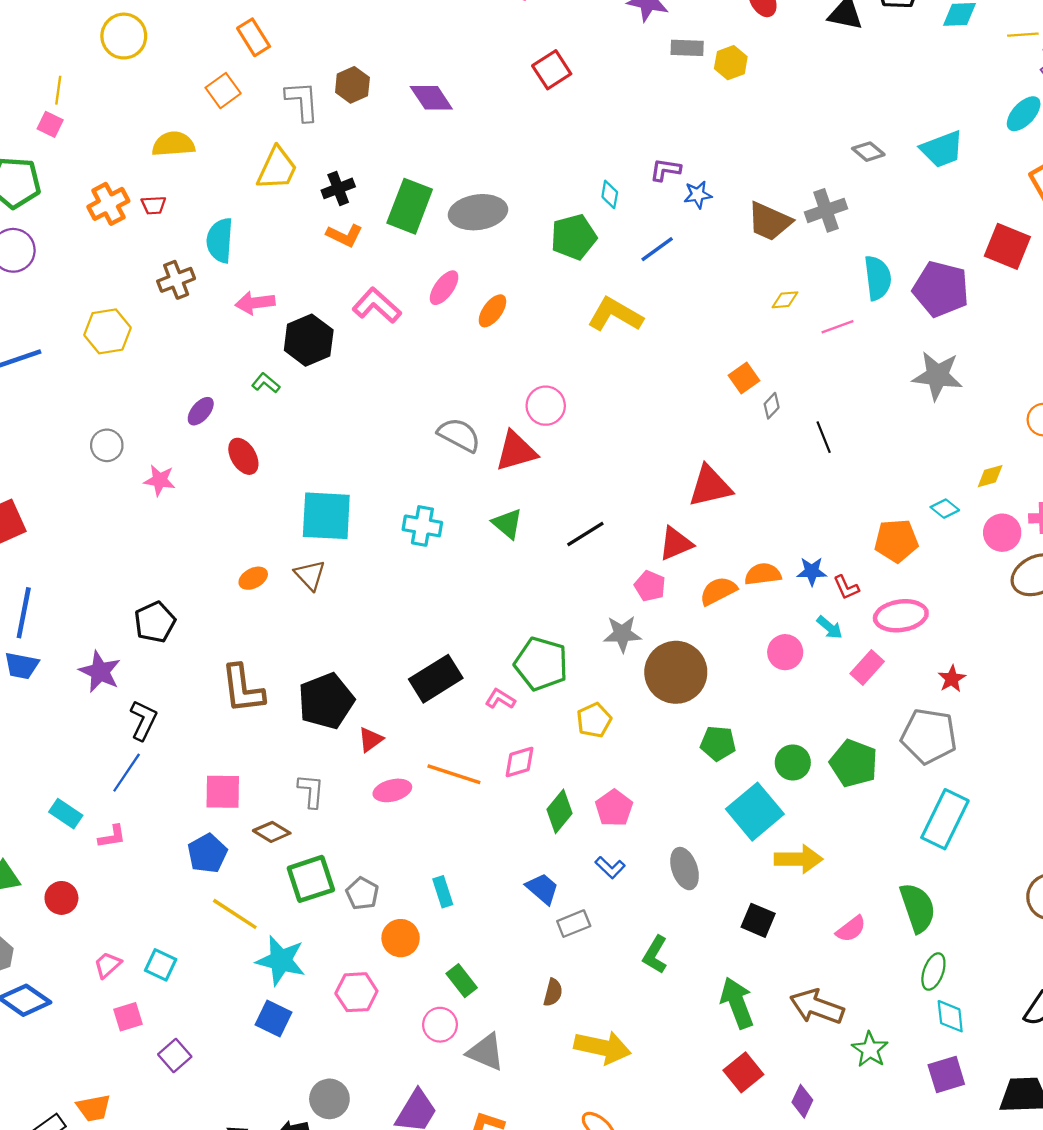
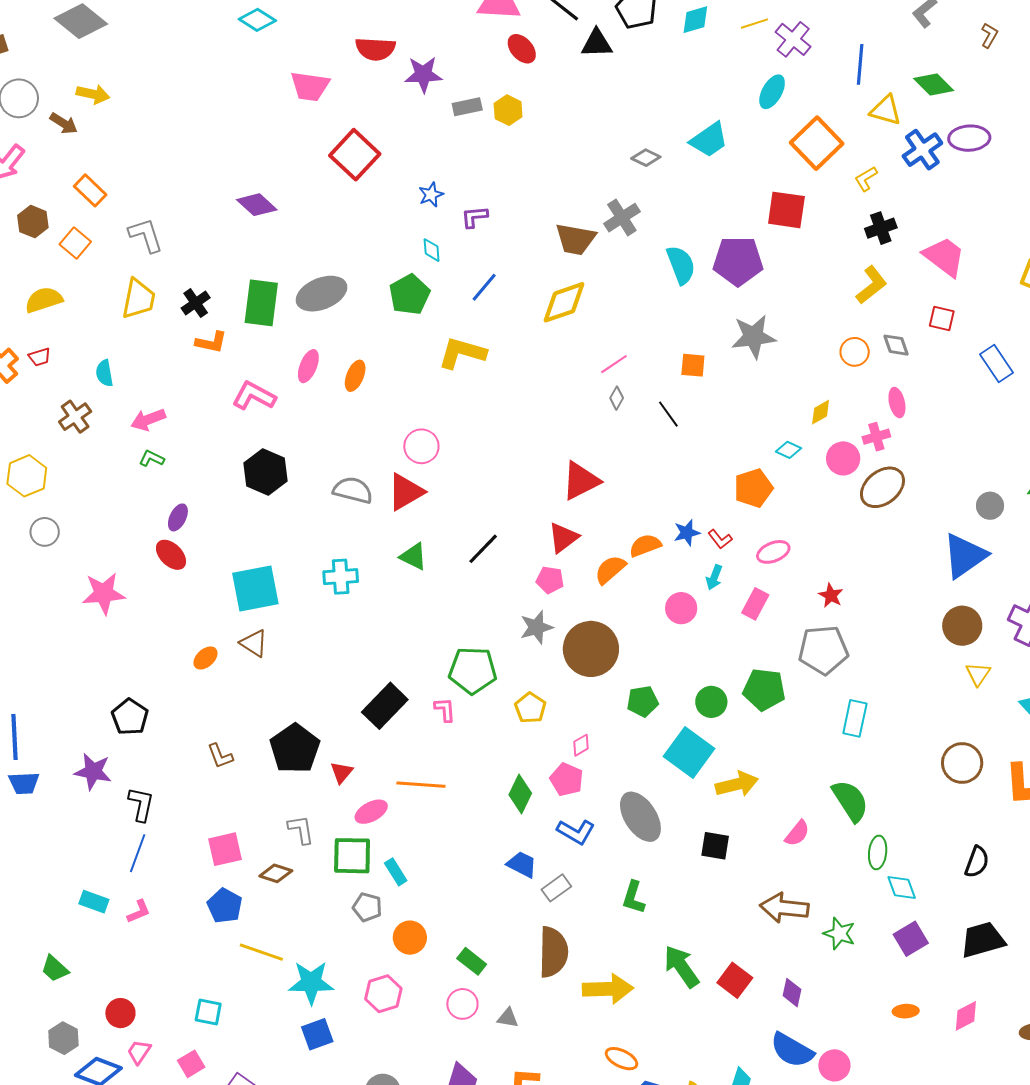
red square: (552, 70) -> (355, 155), size x1.4
brown hexagon: (352, 85) -> (33, 222), moved
blue star: (698, 195) -> (431, 195), moved
cyan semicircle: (220, 240) -> (104, 373), size x0.7
yellow diamond: (785, 300) -> (564, 302), moved, size x2.0
pink line: (837, 327) -> (614, 364), moved
black hexagon: (309, 340) -> (265, 472), moved
orange square: (744, 378) -> (693, 365), moved, turned -36
green L-shape: (266, 383) -> (152, 459), moved
purple ellipse: (201, 411) -> (178, 517), moved
gray circle: (107, 445) -> (45, 532), moved
pink star: (160, 480) -> (104, 593), size x1.5
pink ellipse: (901, 616) -> (773, 552), size x0.7
cyan arrow: (830, 627) -> (714, 577), turned 85
brown L-shape: (243, 689) -> (220, 756), size x0.6
pink L-shape: (500, 699) -> (445, 710), turned 68
pink diamond: (520, 762) -> (581, 745), moved, size x0.7
cyan rectangle: (945, 819) -> (855, 718), size x0.7
blue L-shape: (610, 868) -> (576, 832), size x1.4
gray ellipse: (685, 869) -> (640, 817), size x1.4
green square: (311, 879) -> (352, 856), moved, turned 33
cyan rectangle: (443, 892) -> (396, 872), moved
red circle: (61, 898) -> (120, 1013), moved
pink trapezoid: (108, 965) -> (139, 1052), moved
brown semicircle: (553, 993) -> (553, 952), size x2.0
green arrow: (737, 1003) -> (681, 967), moved
blue square: (274, 1018) -> (317, 1034), turned -32
gray triangle: (486, 1052) -> (508, 1018), size x0.6

